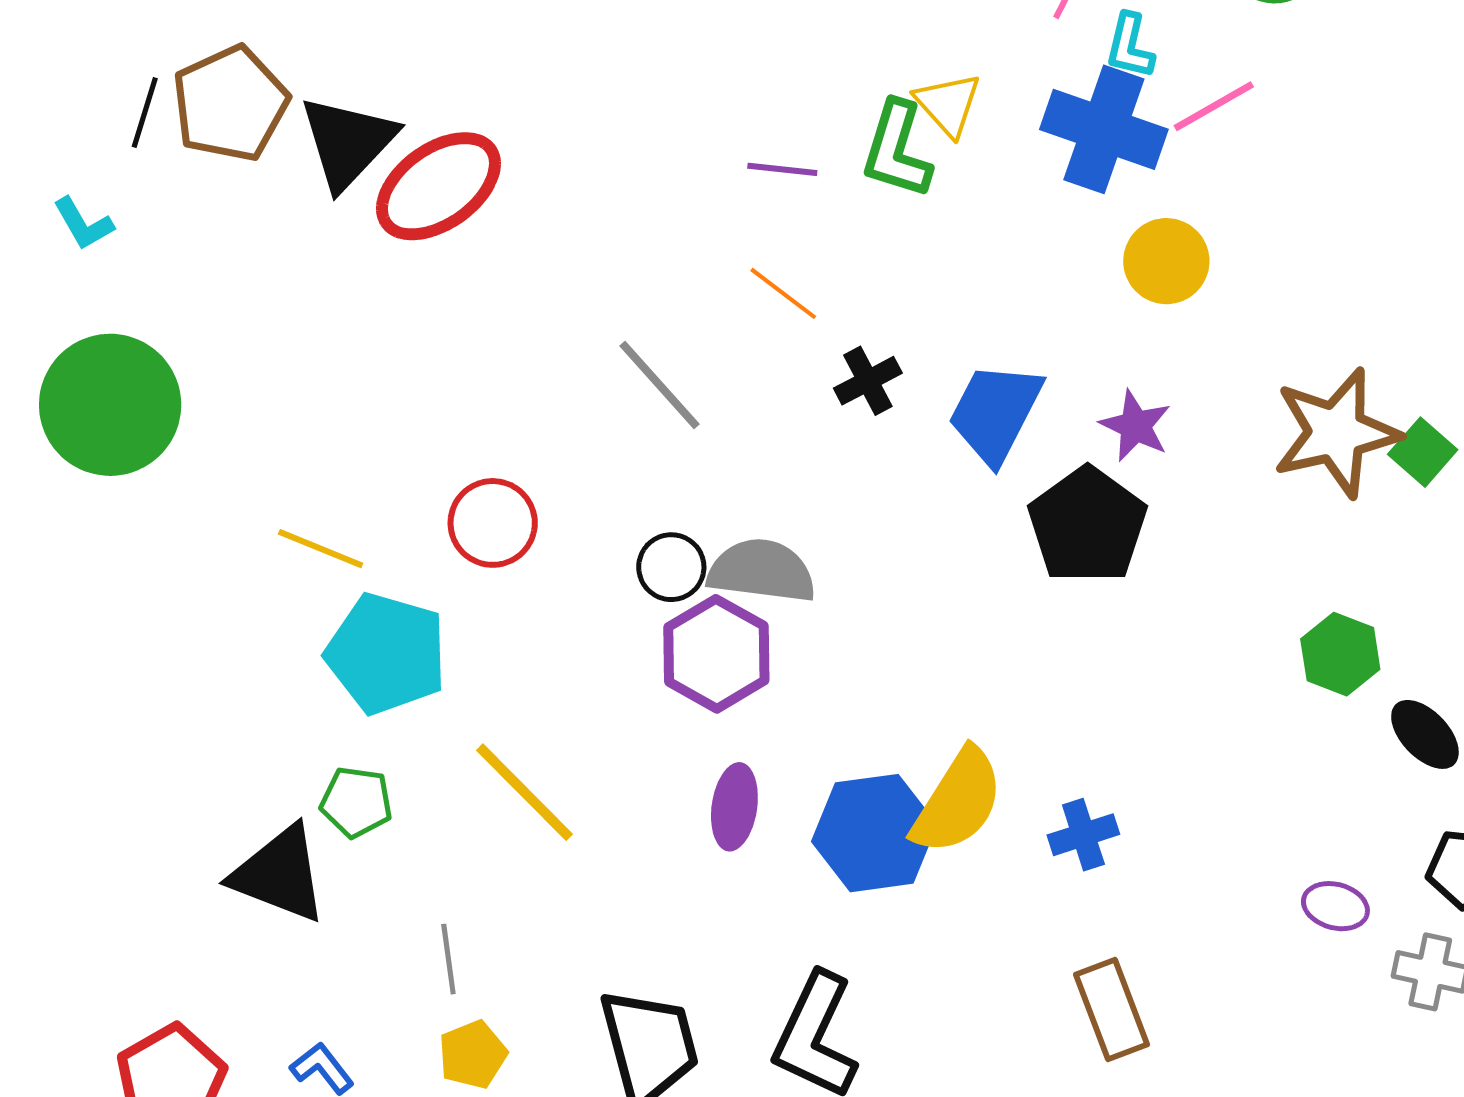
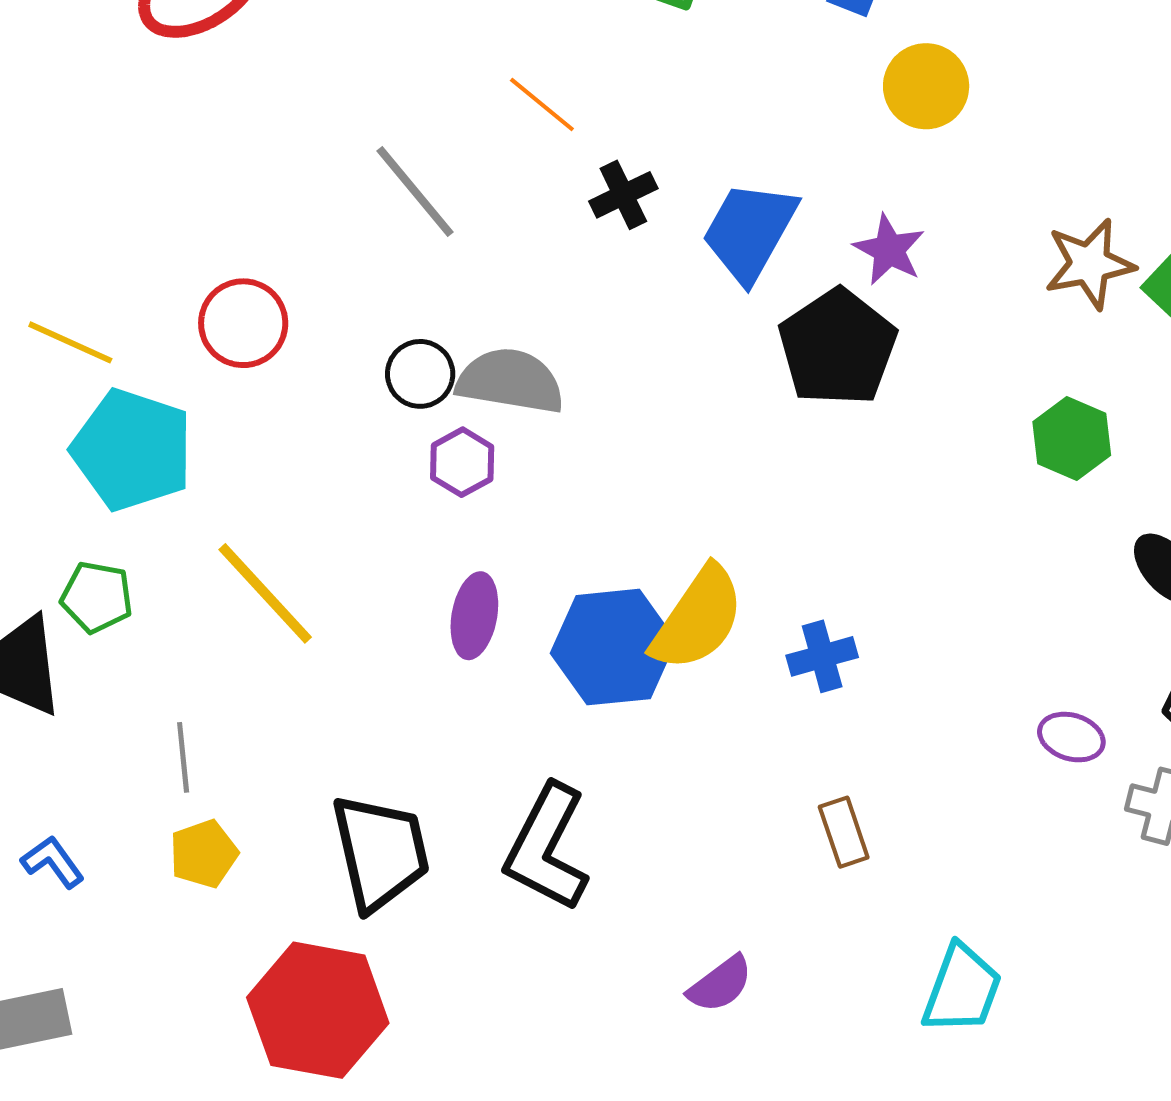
brown star: (1336, 433) -> (1089, 264), size x0.7
purple hexagon: (716, 654) -> (462, 462), size x0.6
green hexagon: (1340, 654) -> (1072, 439), moved
brown rectangle: (1111, 1010) -> (844, 832), size x0.7

